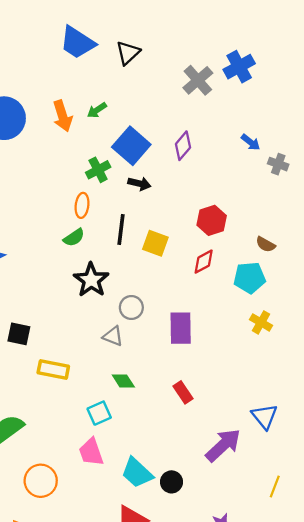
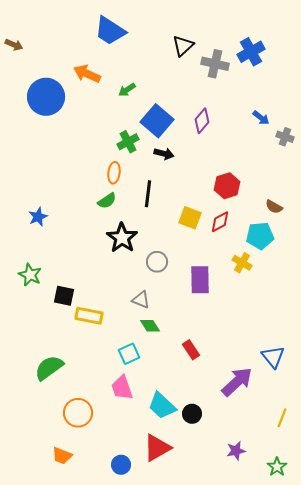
black triangle: (128, 53) -> (183, 46), moved
gray cross: (198, 80) -> (215, 64), turned -36
orange arrow: (62, 116) -> (87, 74), moved, turned 132
yellow square: (155, 243) -> (190, 218), moved
yellow cross: (261, 322) -> (242, 263), moved
black square: (19, 334) -> (64, 296), moved
gray triangle: (113, 336) -> (141, 300), moved
red rectangle: (183, 392) -> (191, 350), moved

